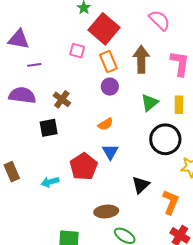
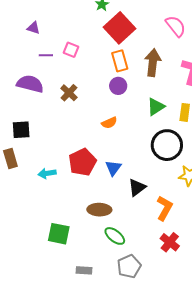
purple triangle: (19, 39) -> (33, 28), size x0.6
pink square: (77, 51) -> (71, 50), moved
black square: (49, 128) -> (21, 130), moved
blue triangle: (110, 152) -> (113, 168), moved

